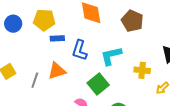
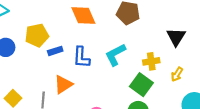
green square: (98, 84) -> (141, 85), moved

